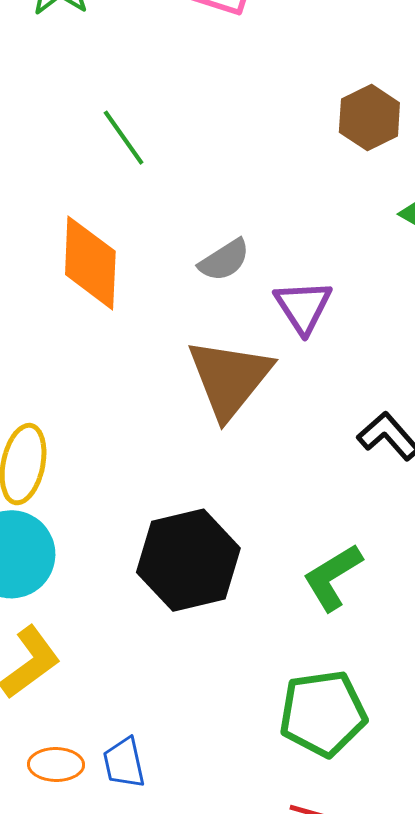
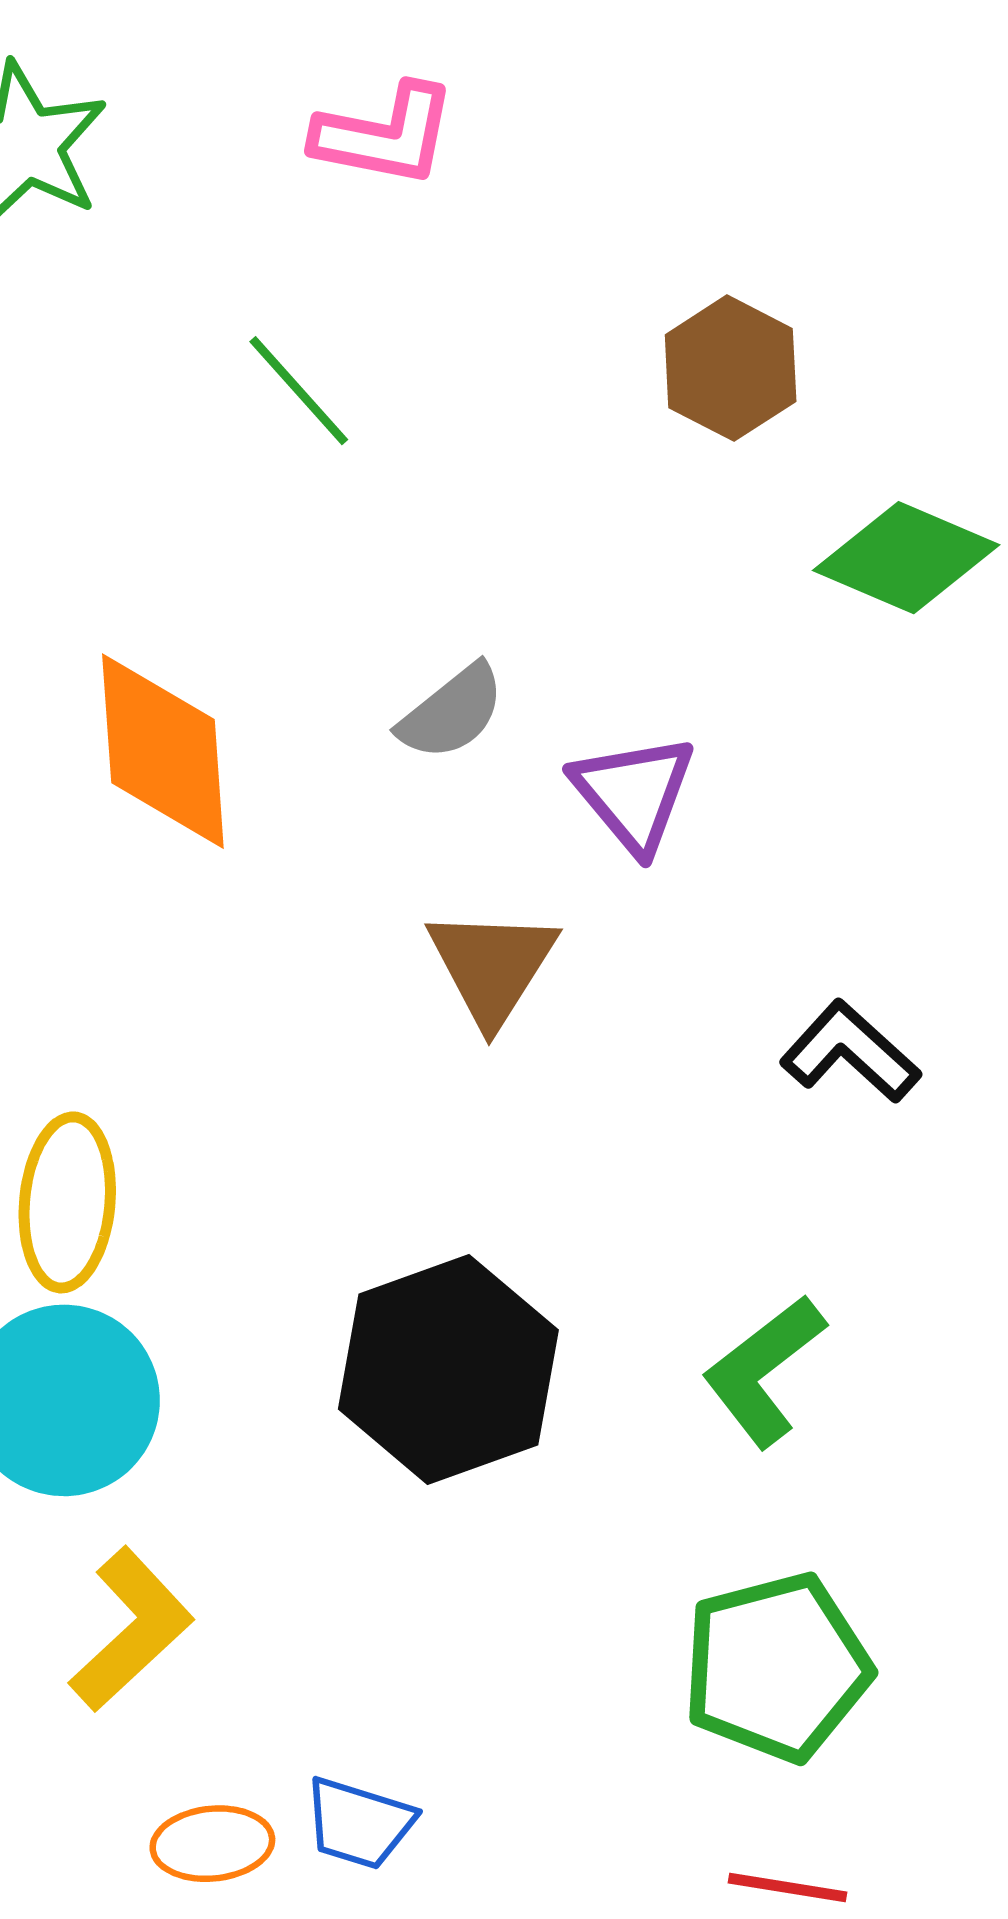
green line: (124, 138) -> (299, 391), moved
brown triangle: (229, 378) -> (492, 966), size x0.7
blue trapezoid: (124, 763) -> (359, 1823), turned -54

